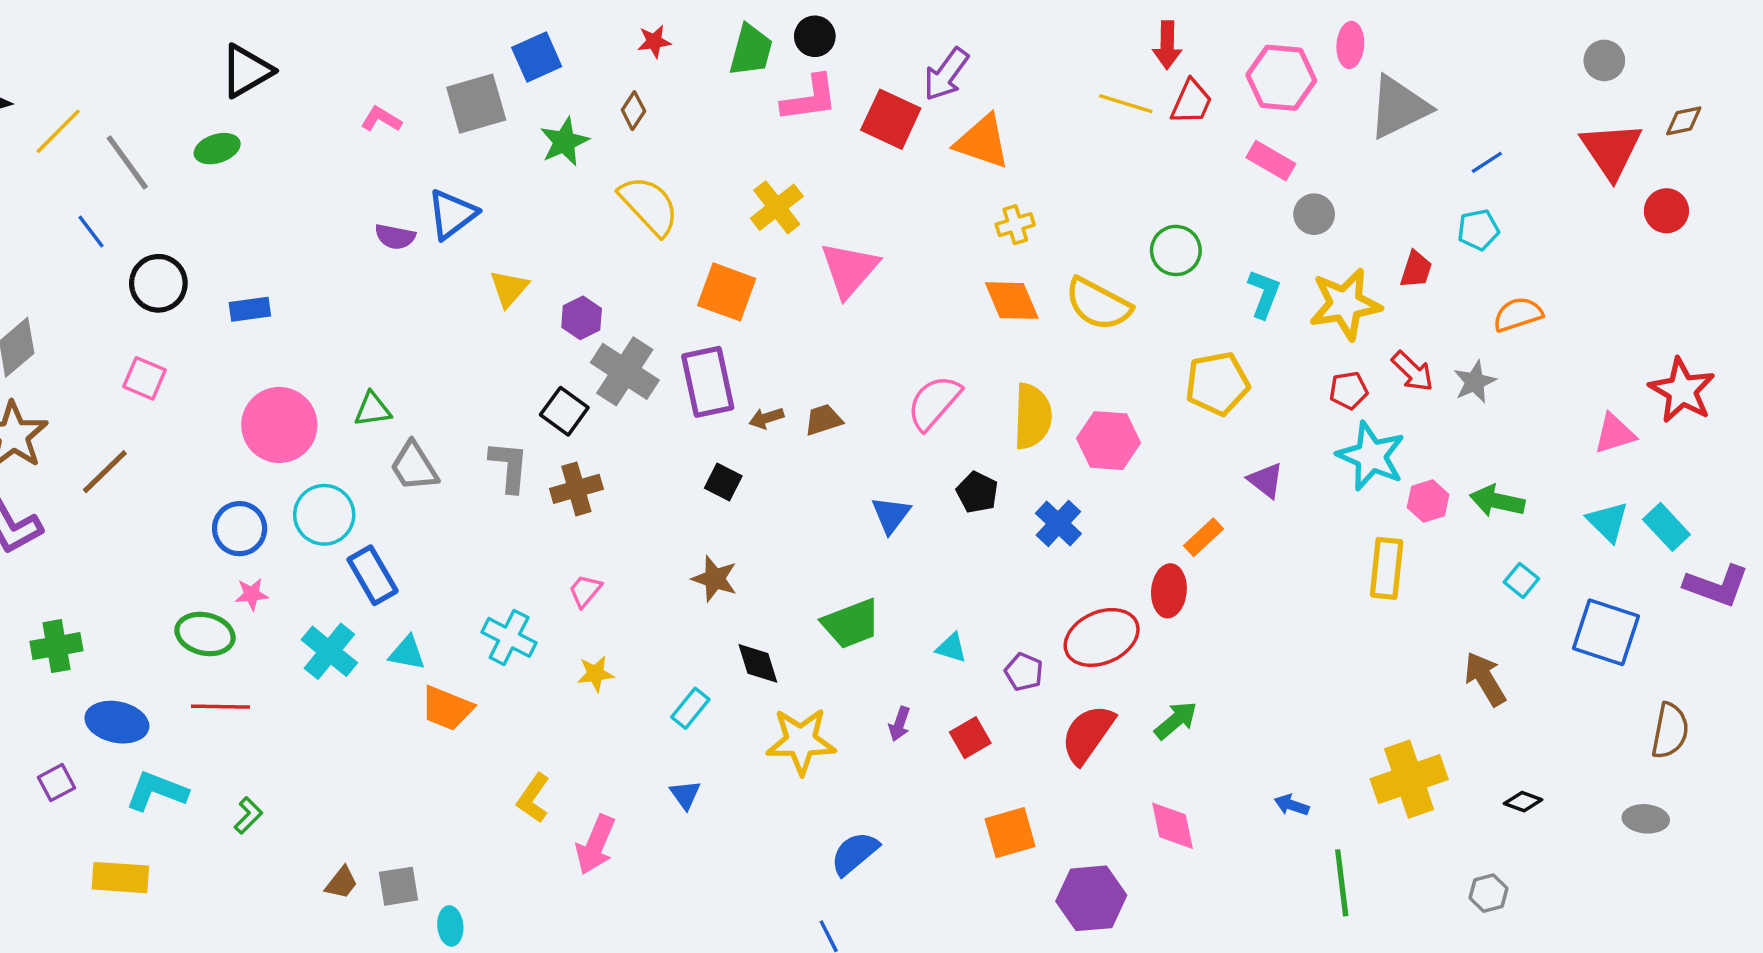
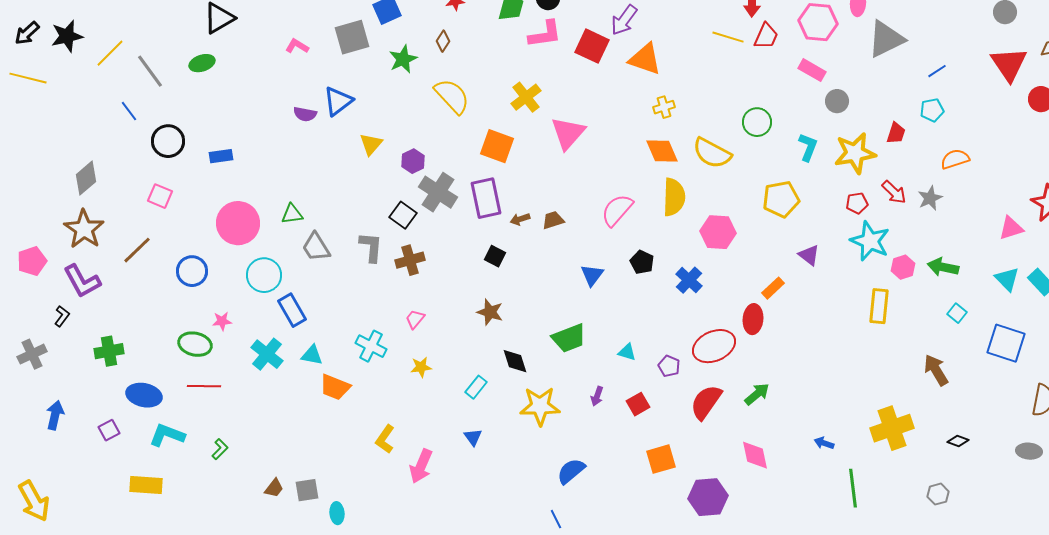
yellow semicircle: (1032, 416) -> (674, 197), moved
blue circle: (240, 529) -> (192, 271), moved

